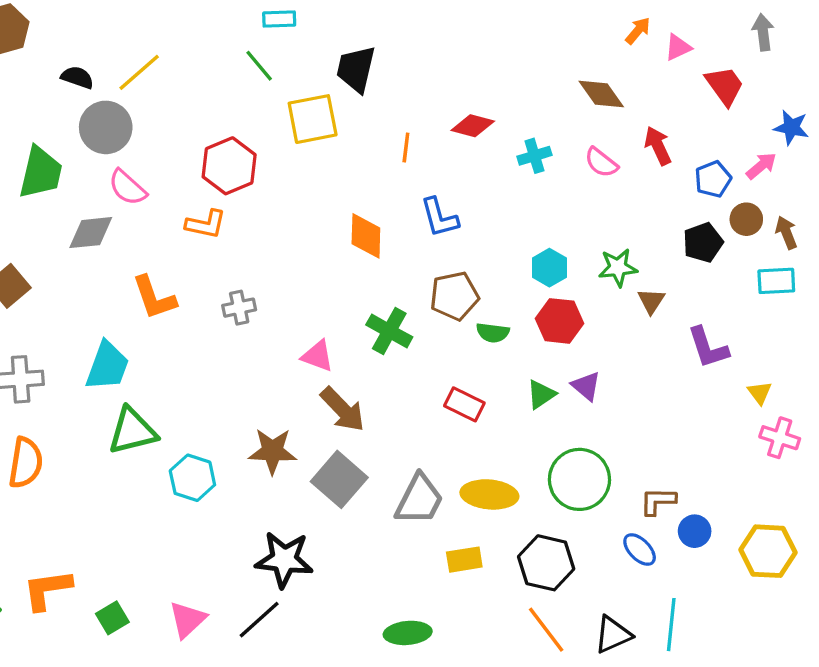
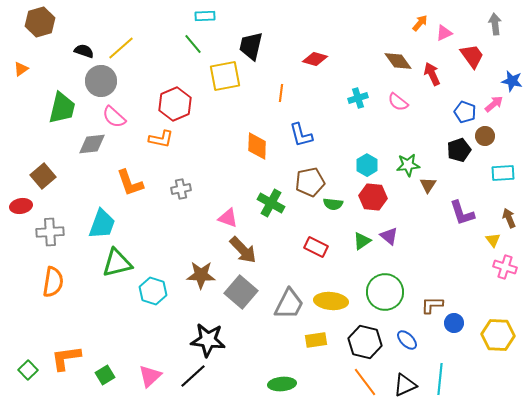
red diamond: (473, 126) -> (315, 59), moved
red arrow: (658, 146) -> (432, 74), moved
blue pentagon: (713, 179) -> (465, 112), turned -30
brown arrow: (786, 233) -> (509, 218), moved
blue ellipse: (640, 550) -> (407, 340), moved

